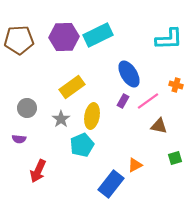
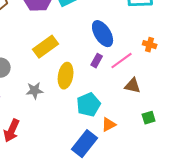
gray star: (61, 119) -> (35, 91), moved, turned 30
cyan pentagon: (82, 145) -> (89, 105), moved

